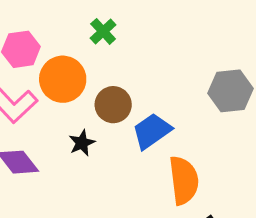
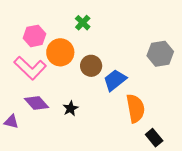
black star: (82, 143) -> (70, 108), moved

